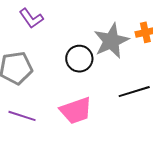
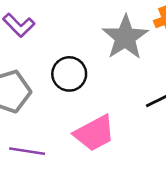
black circle: (79, 59) -> (69, 74), moved

